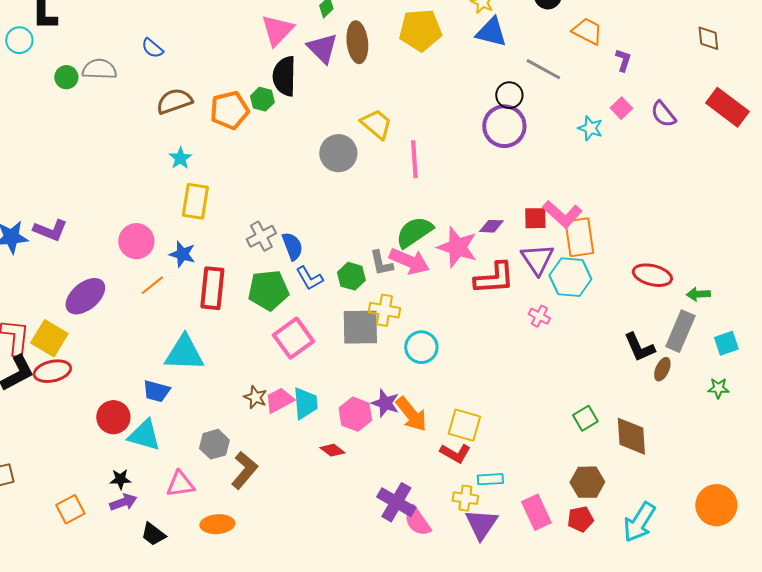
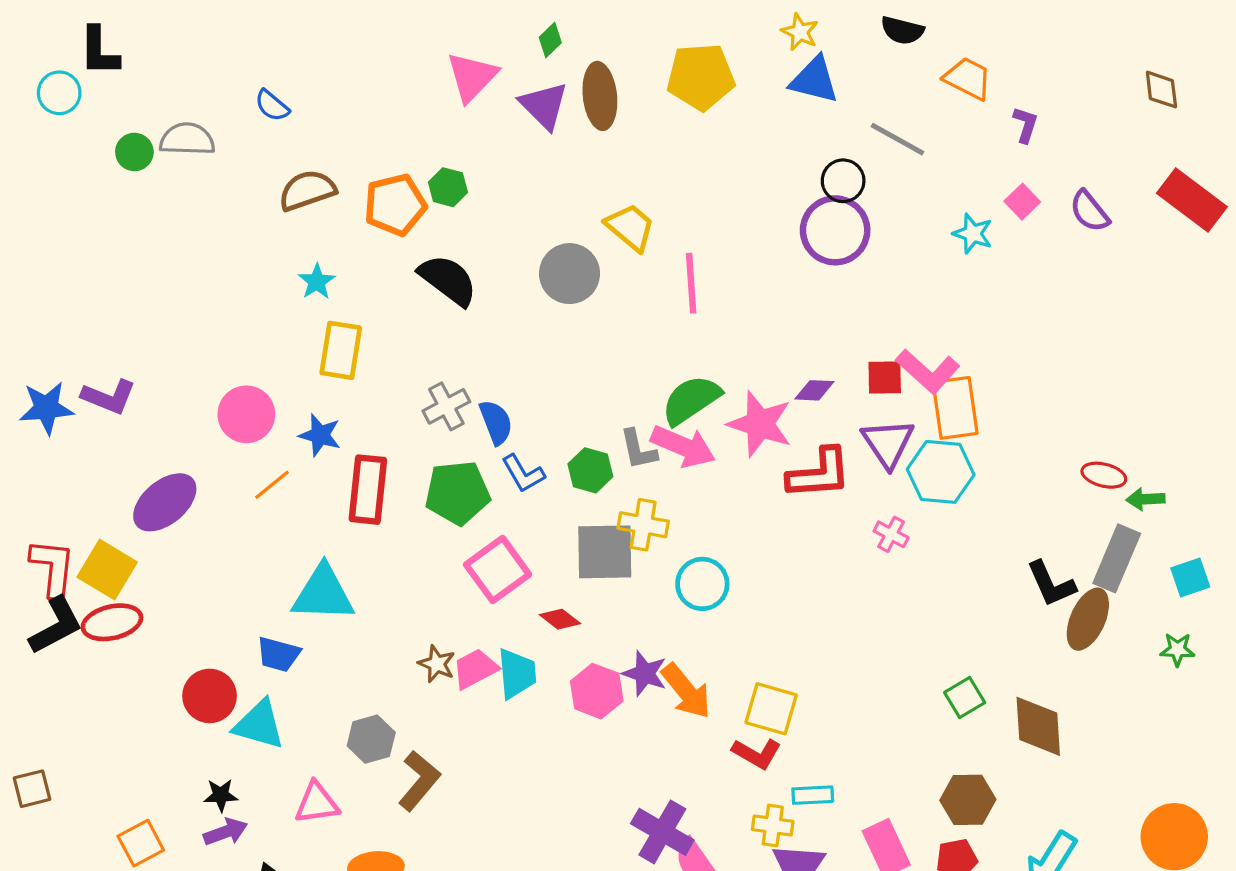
black semicircle: (284, 76) -> (448, 280), moved, turned 126
red ellipse: (652, 275) -> (1104, 475), moved, size x0.7
brown ellipse: (662, 369) -> (1088, 619), size x1.6
red diamond: (332, 450) -> (560, 619), moved

